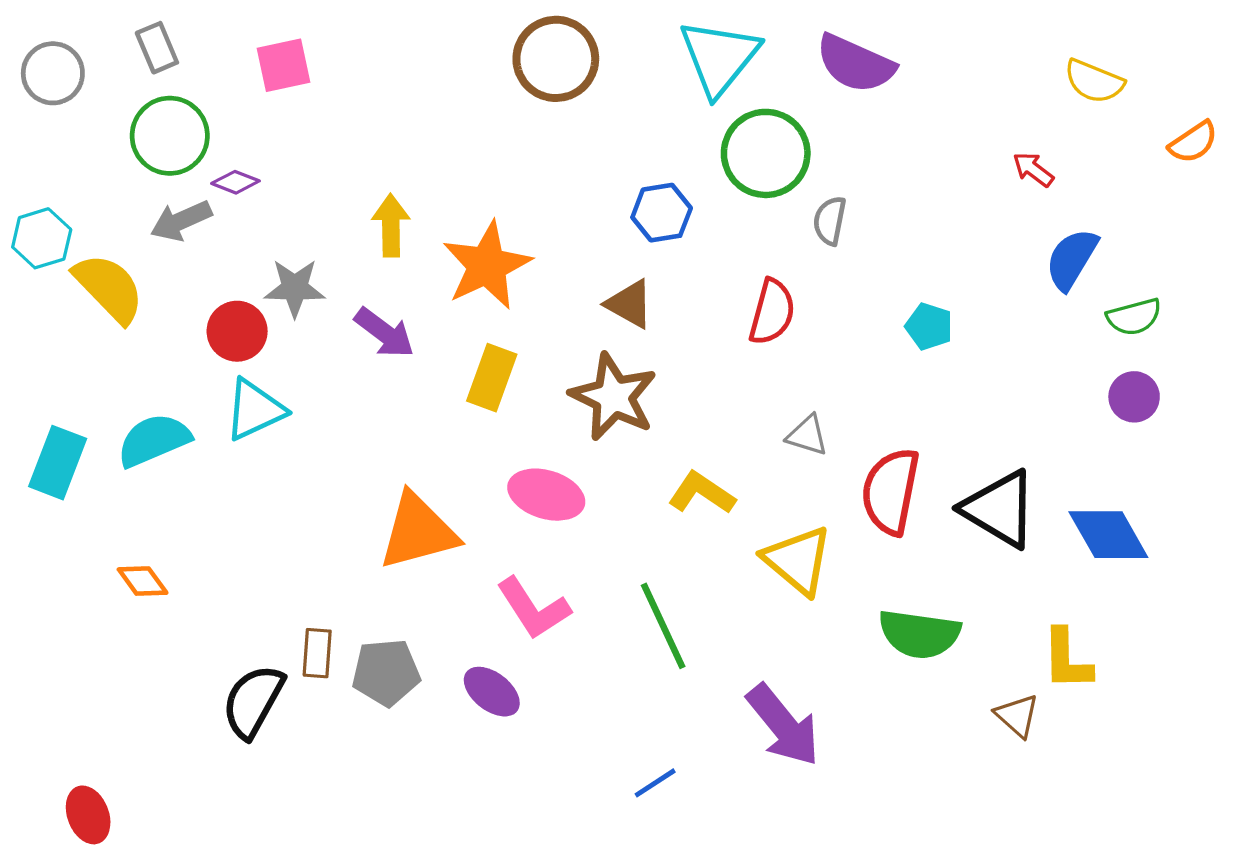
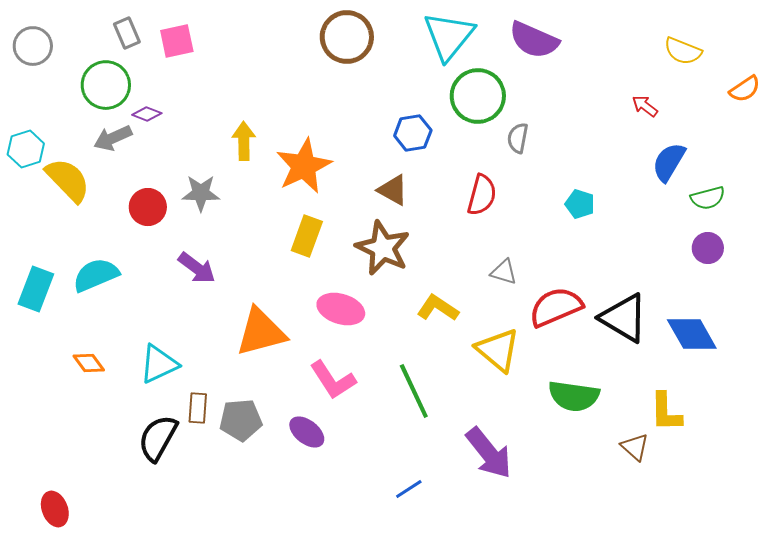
gray rectangle: (157, 48) -> (127, 33), moved
gray star: (295, 288) -> (201, 193), moved
purple arrow: (384, 333) -> (197, 268), moved
cyan triangle: (255, 410) -> (159, 364), moved
red semicircle: (891, 491) -> (556, 307), turned 56

